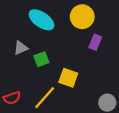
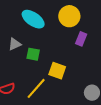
green square: (41, 59) -> (33, 54), turned 32

